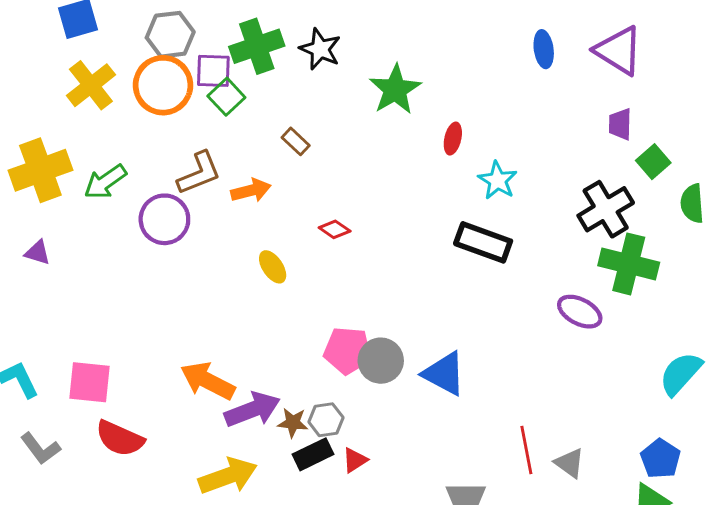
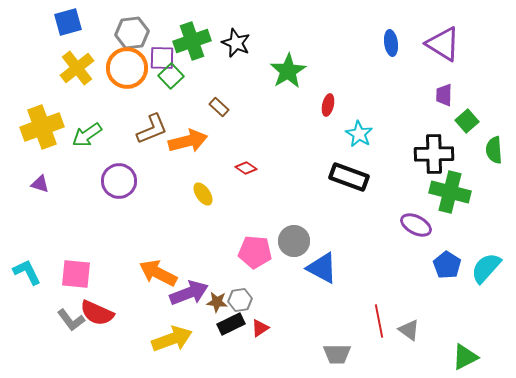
orange arrow: (251, 190) -> (188, 141), size x1.4
black cross: (606, 209) -> (434, 154), turned 30
purple circle: (164, 219) -> (119, 181), moved
gray circle: (381, 361) -> (294, 241), moved
gray L-shape: (40, 449) -> (71, 320), moved
blue pentagon: (660, 459) -> (447, 265), moved

